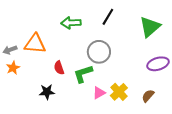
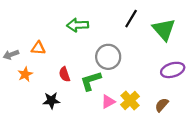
black line: (108, 17) -> (131, 19), moved
green triangle: (150, 27) -> (164, 30), turned -30
orange triangle: (35, 44) -> (38, 48), size x0.6
orange star: (13, 68) -> (25, 74), moved

